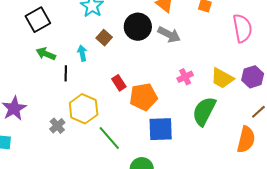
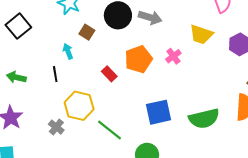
green arrow: (46, 54) -> (16, 77), moved
yellow trapezoid: (222, 78) -> (201, 35), moved
orange pentagon: (143, 97) -> (139, 59), moved
green semicircle: (204, 111) -> (204, 119), moved, turned -120

